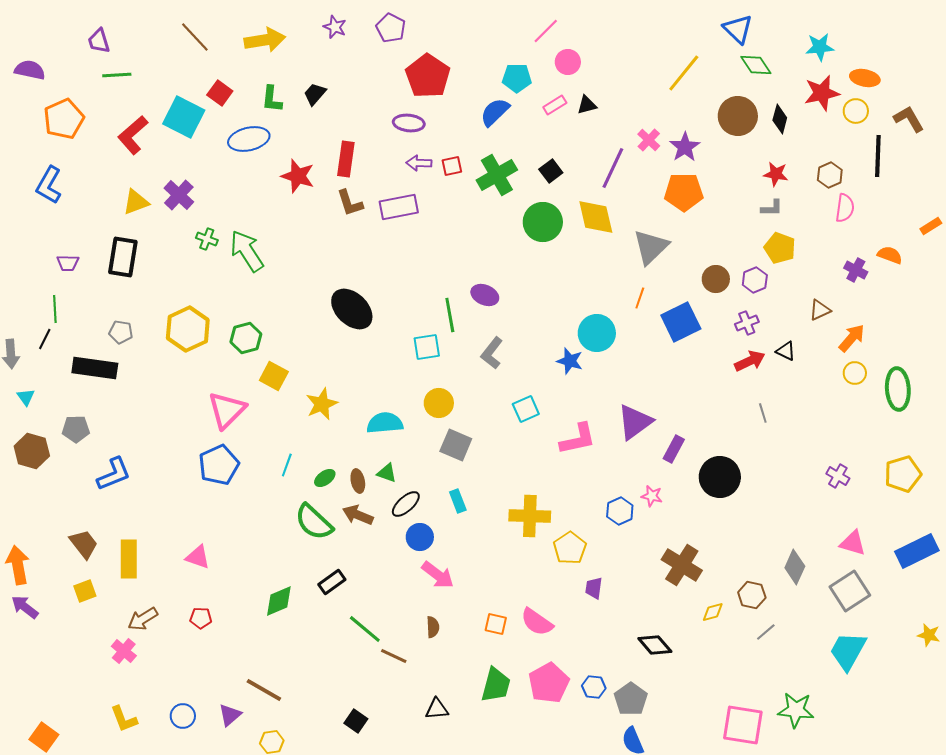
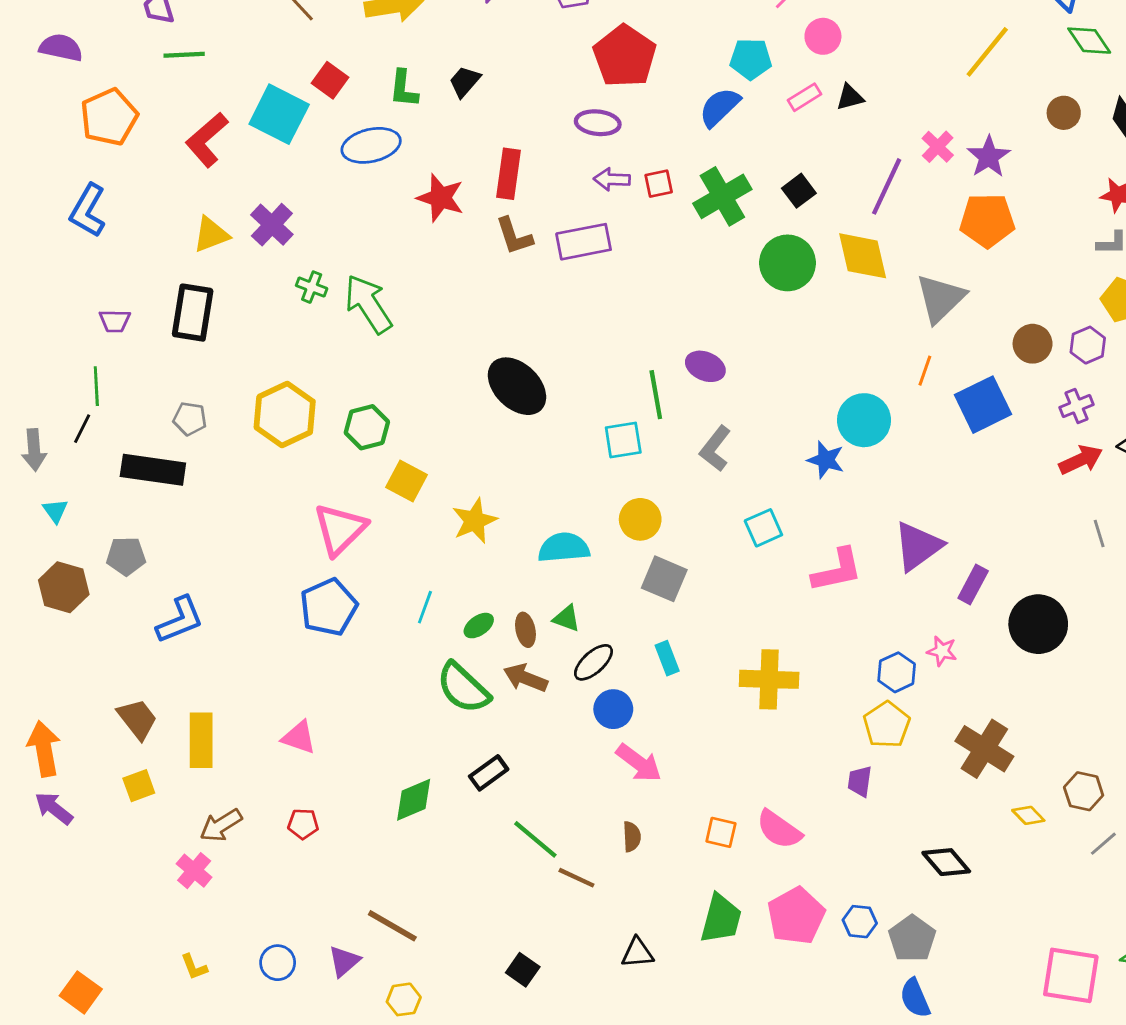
brown circle: (738, 116) -> (1064, 113), size x0.6
yellow pentagon: (570, 548) -> (887, 725), moved
yellow diamond: (713, 612) -> (1028, 815), turned 60
yellow L-shape: (124, 719) -> (194, 967), size x0.7

